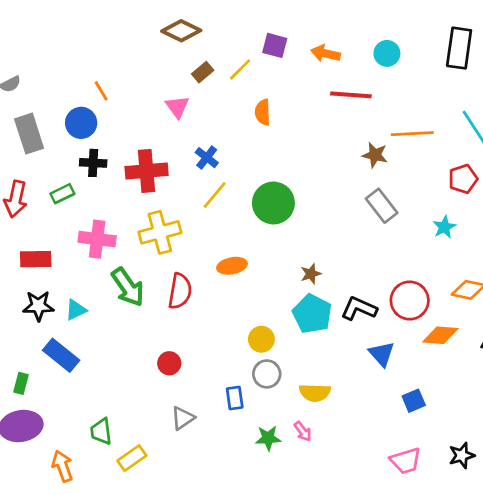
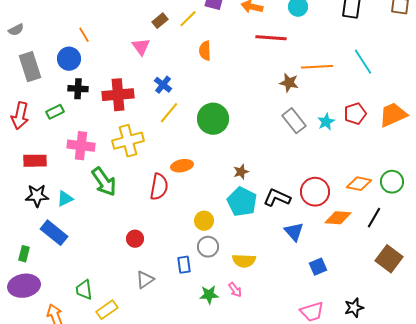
red pentagon: (463, 179) -> (355, 114), moved
cyan star: (444, 227) -> (326, 122), moved
red semicircle: (180, 291) -> (159, 187), moved

